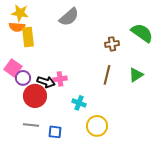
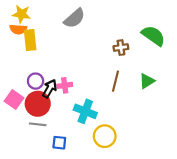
pink square: (13, 68) -> (14, 99), moved
purple circle: (23, 78) -> (36, 81), moved
black arrow: (46, 82) -> (50, 89), turned -78
cyan cross: (79, 103) -> (85, 111), size x1.5
gray line: (31, 125) -> (38, 124), moved

